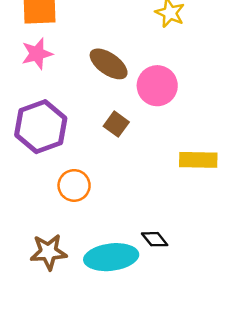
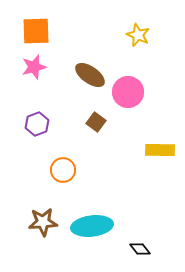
purple hexagon: (41, 127) -> (37, 124), size x0.6
black diamond: (155, 239) -> (140, 249), moved

